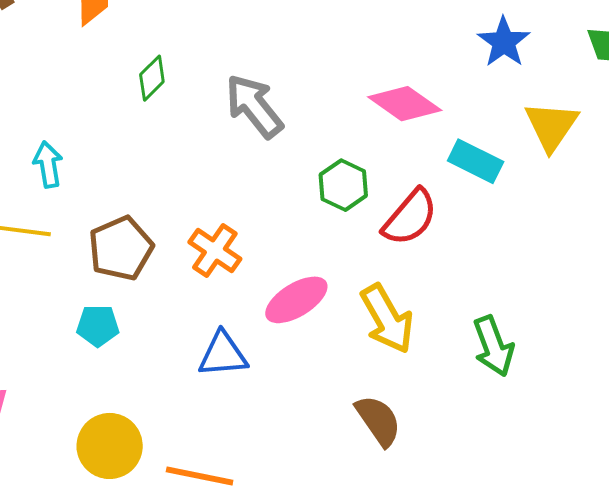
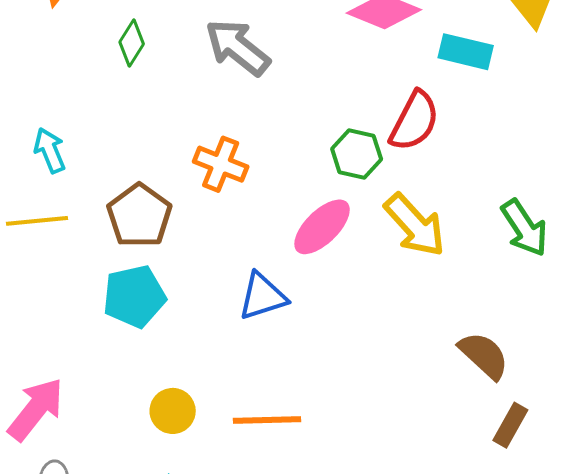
green hexagon: (343, 185) -> (357, 154), moved
orange cross: (215, 251) -> (221, 164), moved
cyan pentagon: (98, 326) -> (134, 296), size x1.5
brown semicircle: (378, 421) -> (484, 355), moved
yellow circle: (110, 446) -> (173, 411), size x0.7

